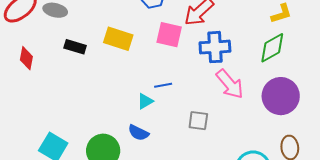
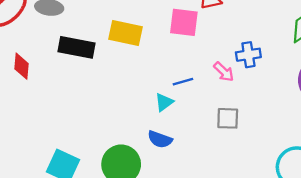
black rectangle: (75, 47) -> (76, 47), size x1.4
blue cross: (215, 47) -> (248, 55), moved, size x0.7
pink arrow: (230, 84) -> (224, 72), moved, size x0.6

